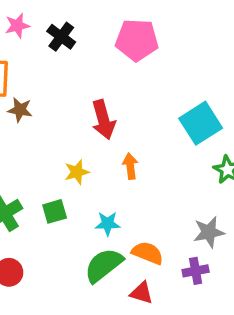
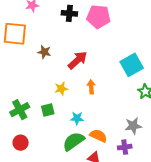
black cross: (61, 37) -> (69, 13), moved, turned -35
brown star: (20, 110) -> (44, 52), moved
red arrow: (103, 120) -> (78, 60), turned -120

